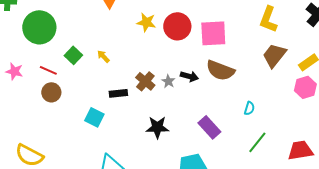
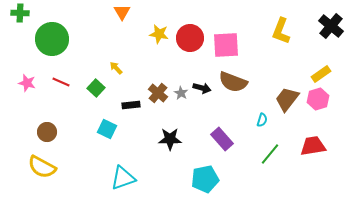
green square: (73, 55) -> (96, 88), moved
brown trapezoid: (274, 55) -> (287, 99), moved
brown circle: (51, 92) -> (47, 132), moved
red trapezoid: (300, 150) -> (313, 146), moved

